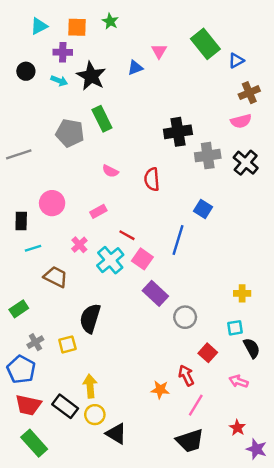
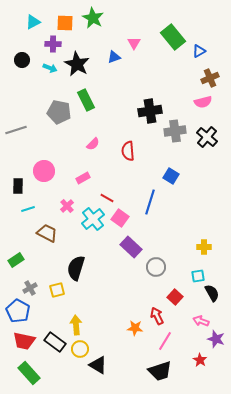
green star: (110, 21) -> (93, 18), size x1.5
pink semicircle: (110, 171) -> (93, 144), turned -72
purple star: (256, 449) -> (216, 339), moved

